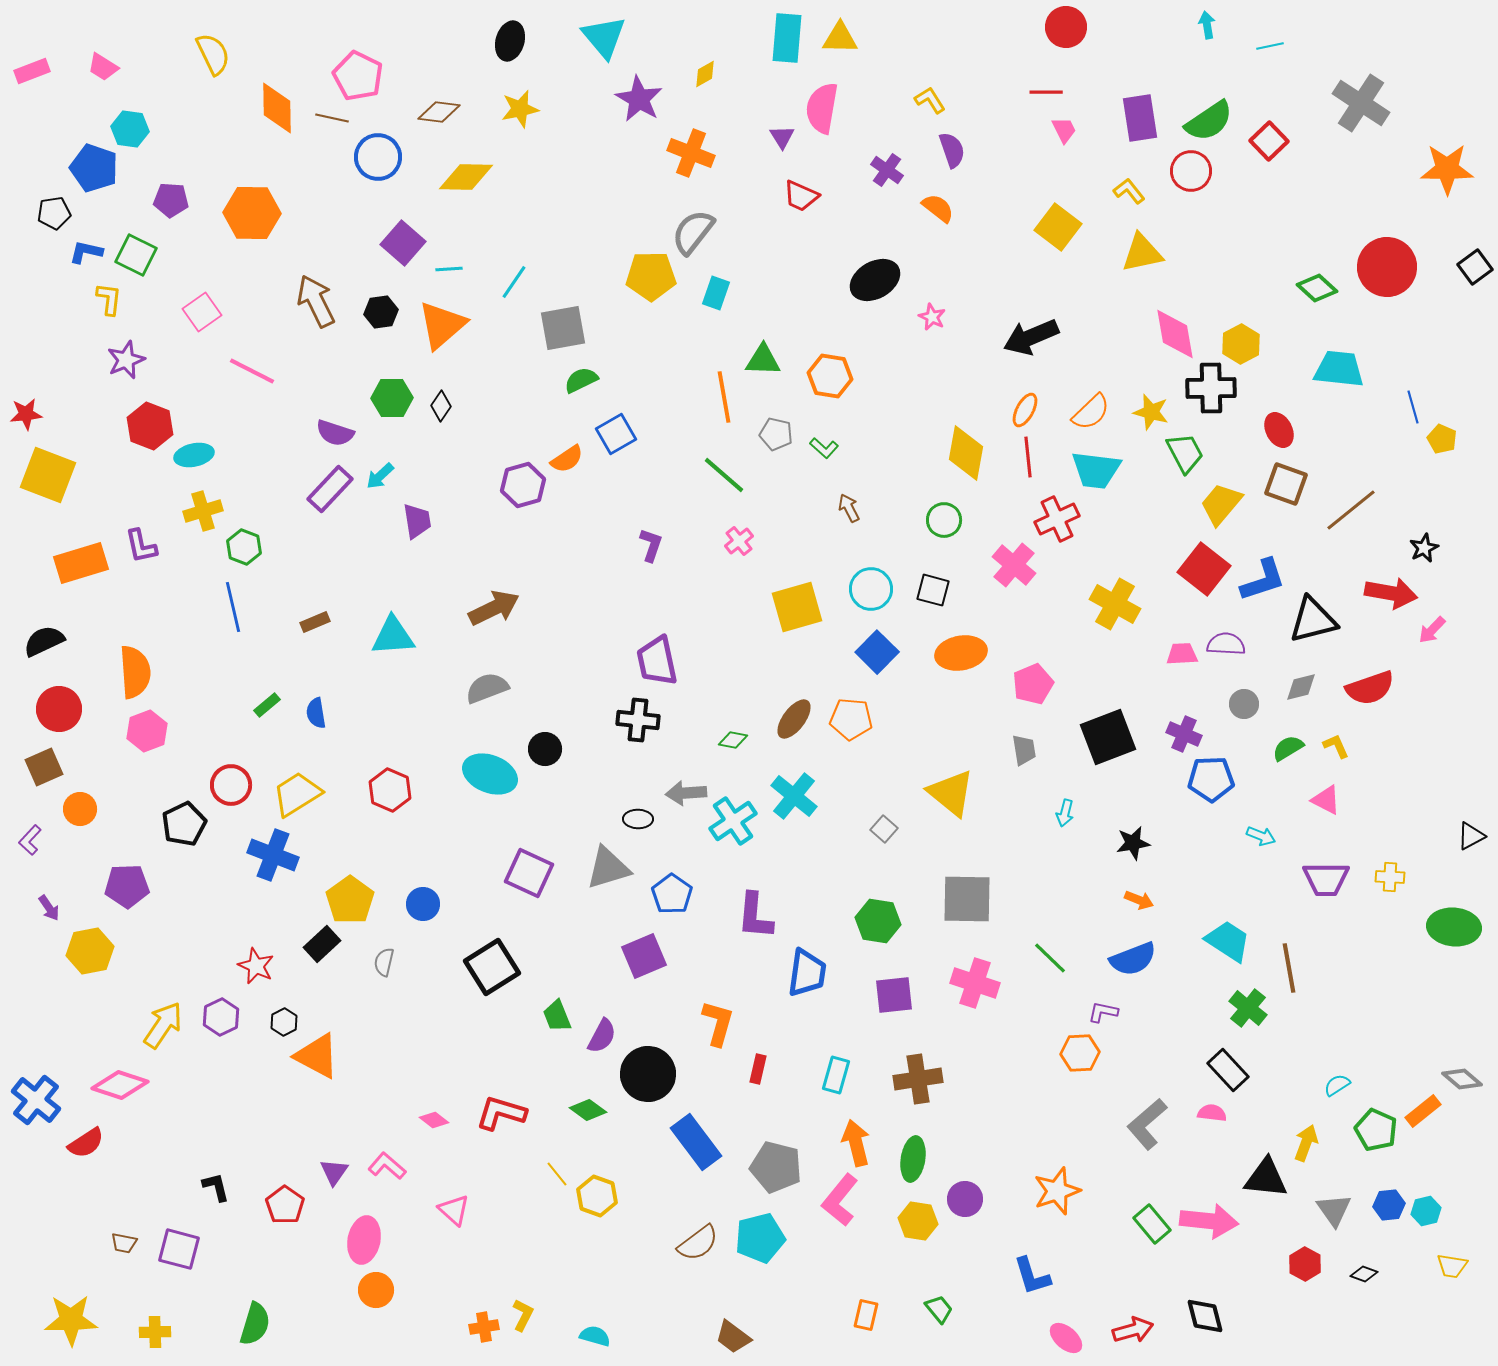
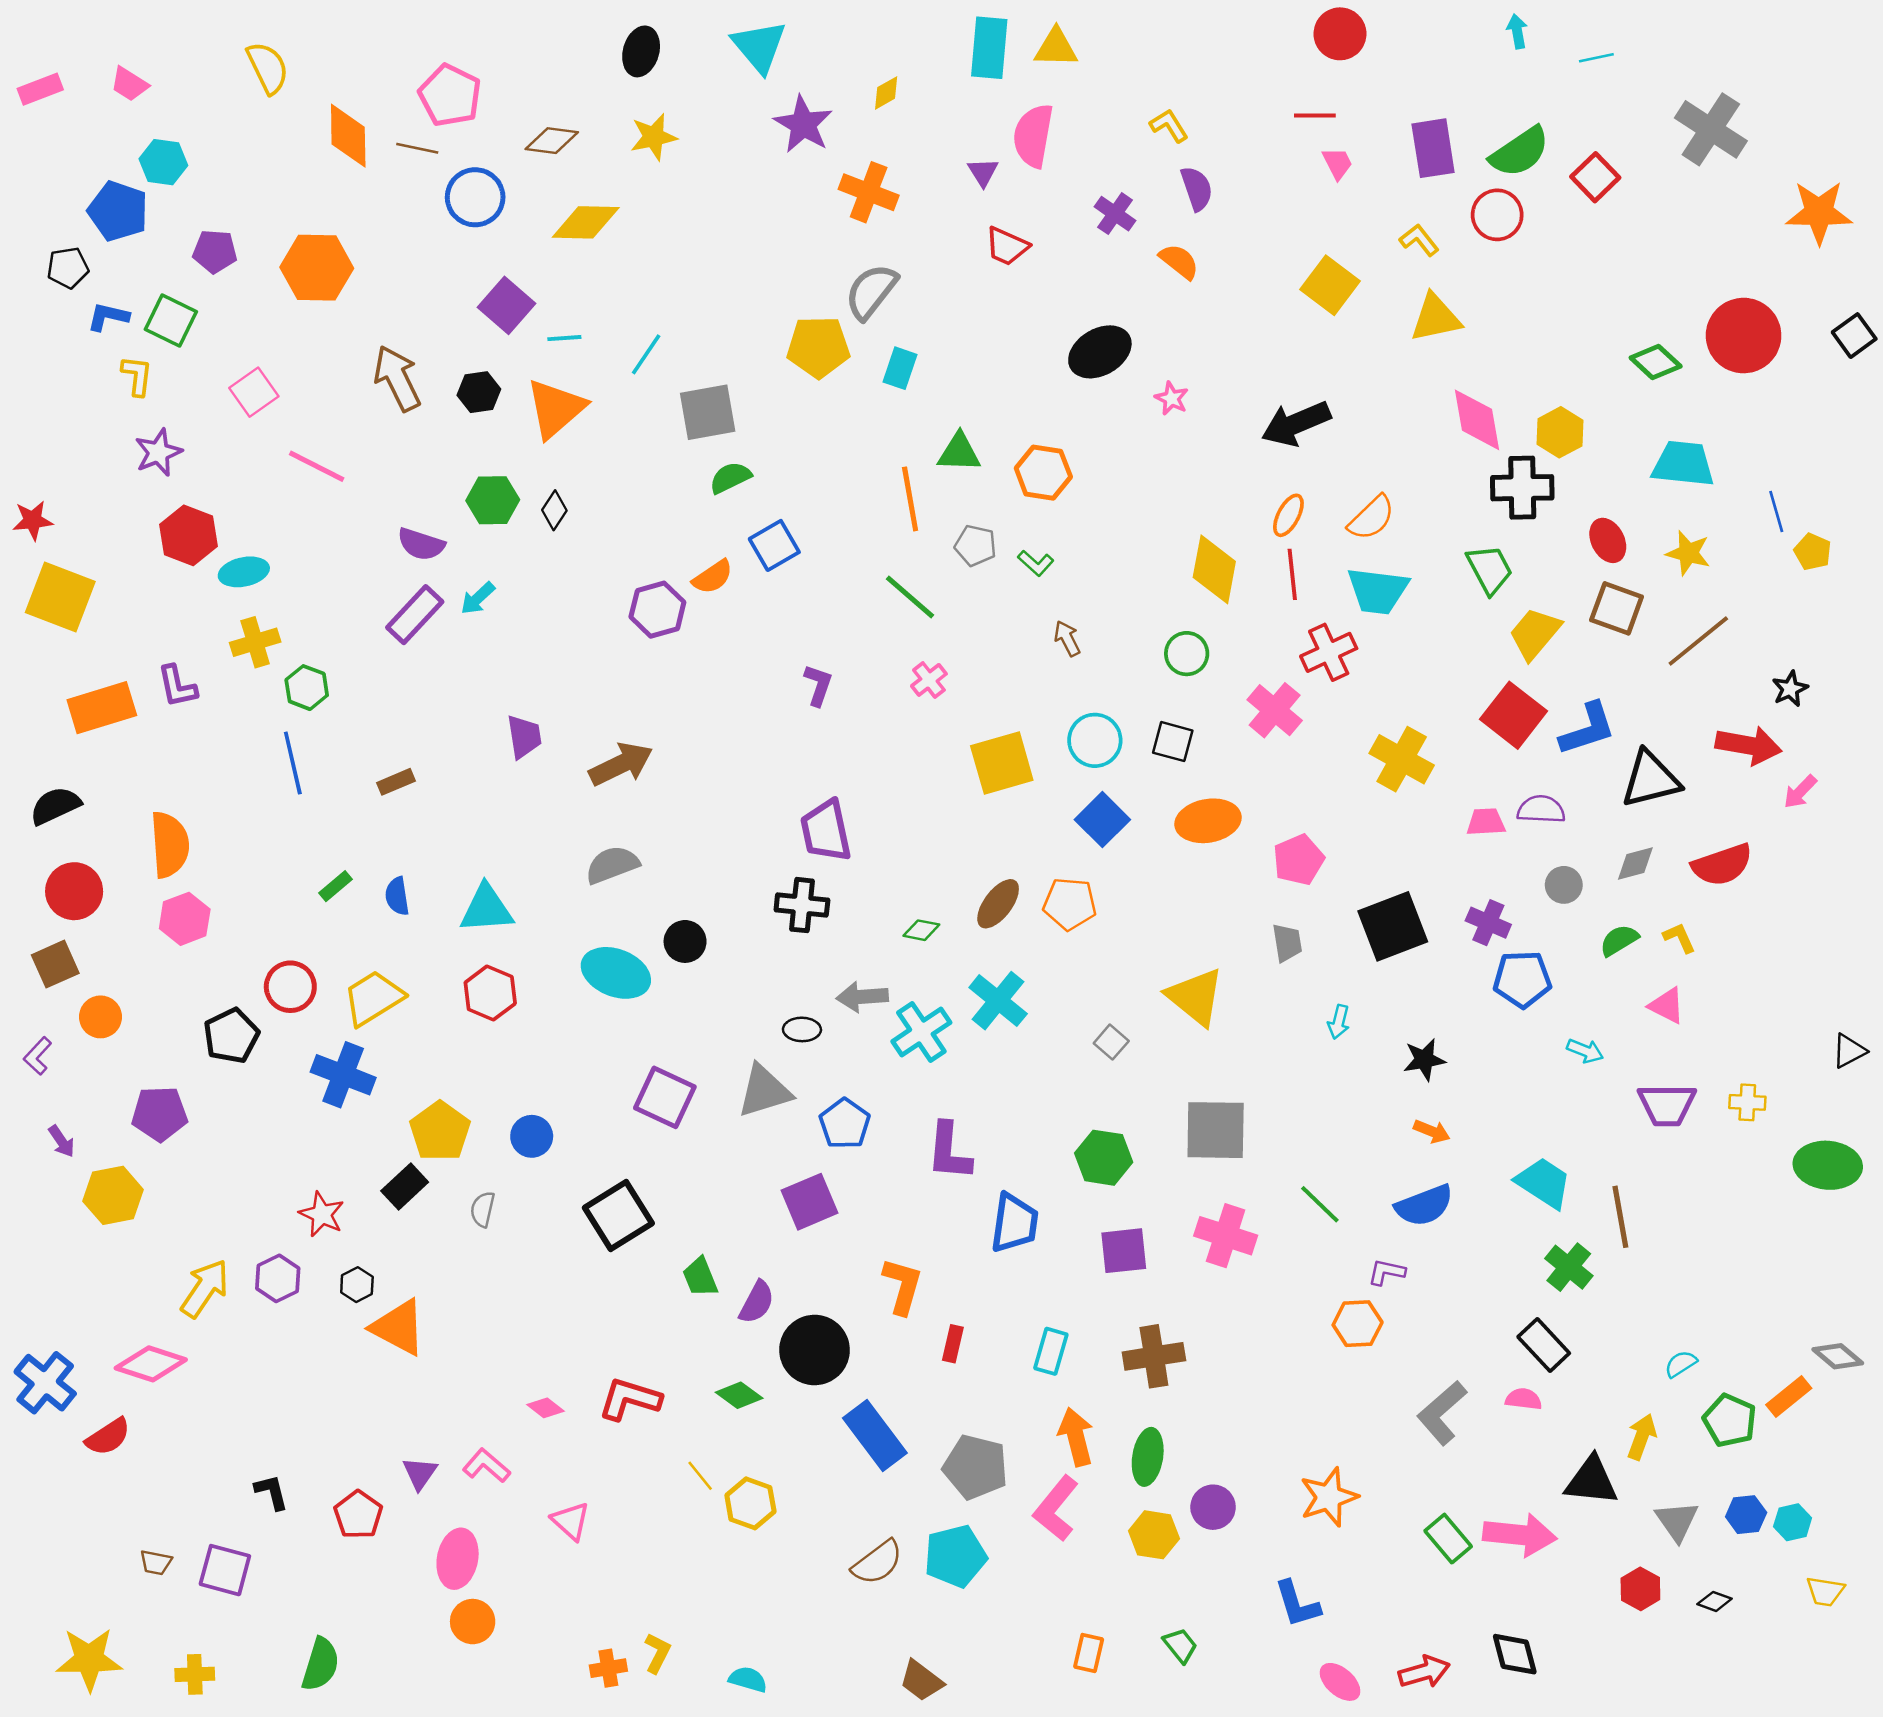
yellow star: (1151, 412) -> (1688, 553), moved
purple trapezoid: (417, 521) -> (524, 737), moved
cyan triangle: (393, 636) -> (486, 909), moved

